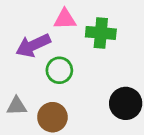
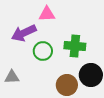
green cross: (101, 33) -> (75, 46), moved
brown circle: (52, 117) -> (67, 85), moved

